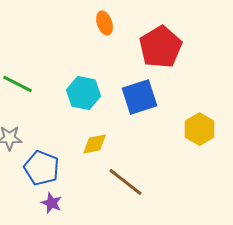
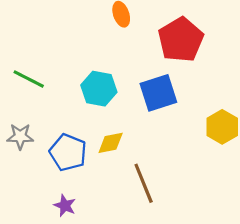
blue pentagon: (42, 168) -> (68, 152), moved
brown line: (126, 182) -> (144, 183), turned 30

